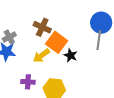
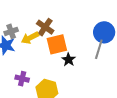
orange square: (57, 42) -> (57, 44), turned 30
yellow arrow: (41, 56) -> (30, 38), moved

